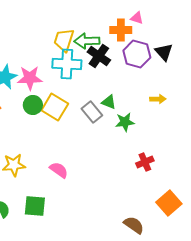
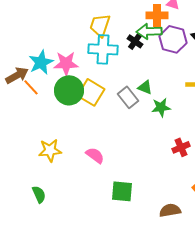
green arrow: (87, 41) -> (149, 31), moved
black cross: (99, 56) -> (135, 41), size x0.7
green circle: (33, 105) -> (69, 90), size x1.5
green square: (35, 206) -> (122, 191), moved
brown semicircle: (134, 225) -> (170, 210), turned -45

